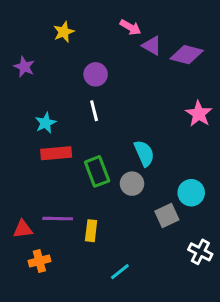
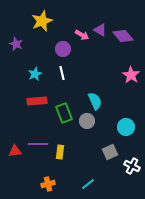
pink arrow: (130, 27) -> (82, 35), moved
yellow star: (64, 32) -> (42, 21), size x1.5
purple diamond: (187, 55) -> (123, 36), turned 35
cyan star: (46, 123) -> (35, 74), moved
gray square: (167, 215) -> (110, 152), moved
orange cross: (39, 261) -> (48, 184), moved
cyan line: (120, 272) -> (88, 184), moved

